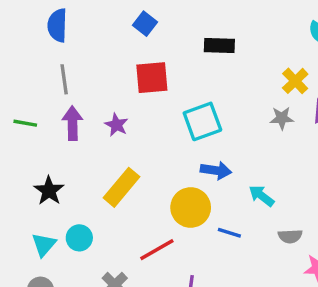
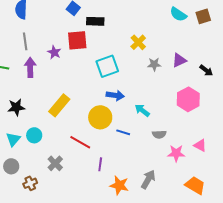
black rectangle: (219, 46) -> (95, 21), moved
yellow cross: (295, 81) -> (138, 42), moved
purple star: (116, 125) -> (54, 52), moved
black star: (49, 191) -> (16, 107), turned 30
red line: (157, 250) -> (80, 142), turned 60

